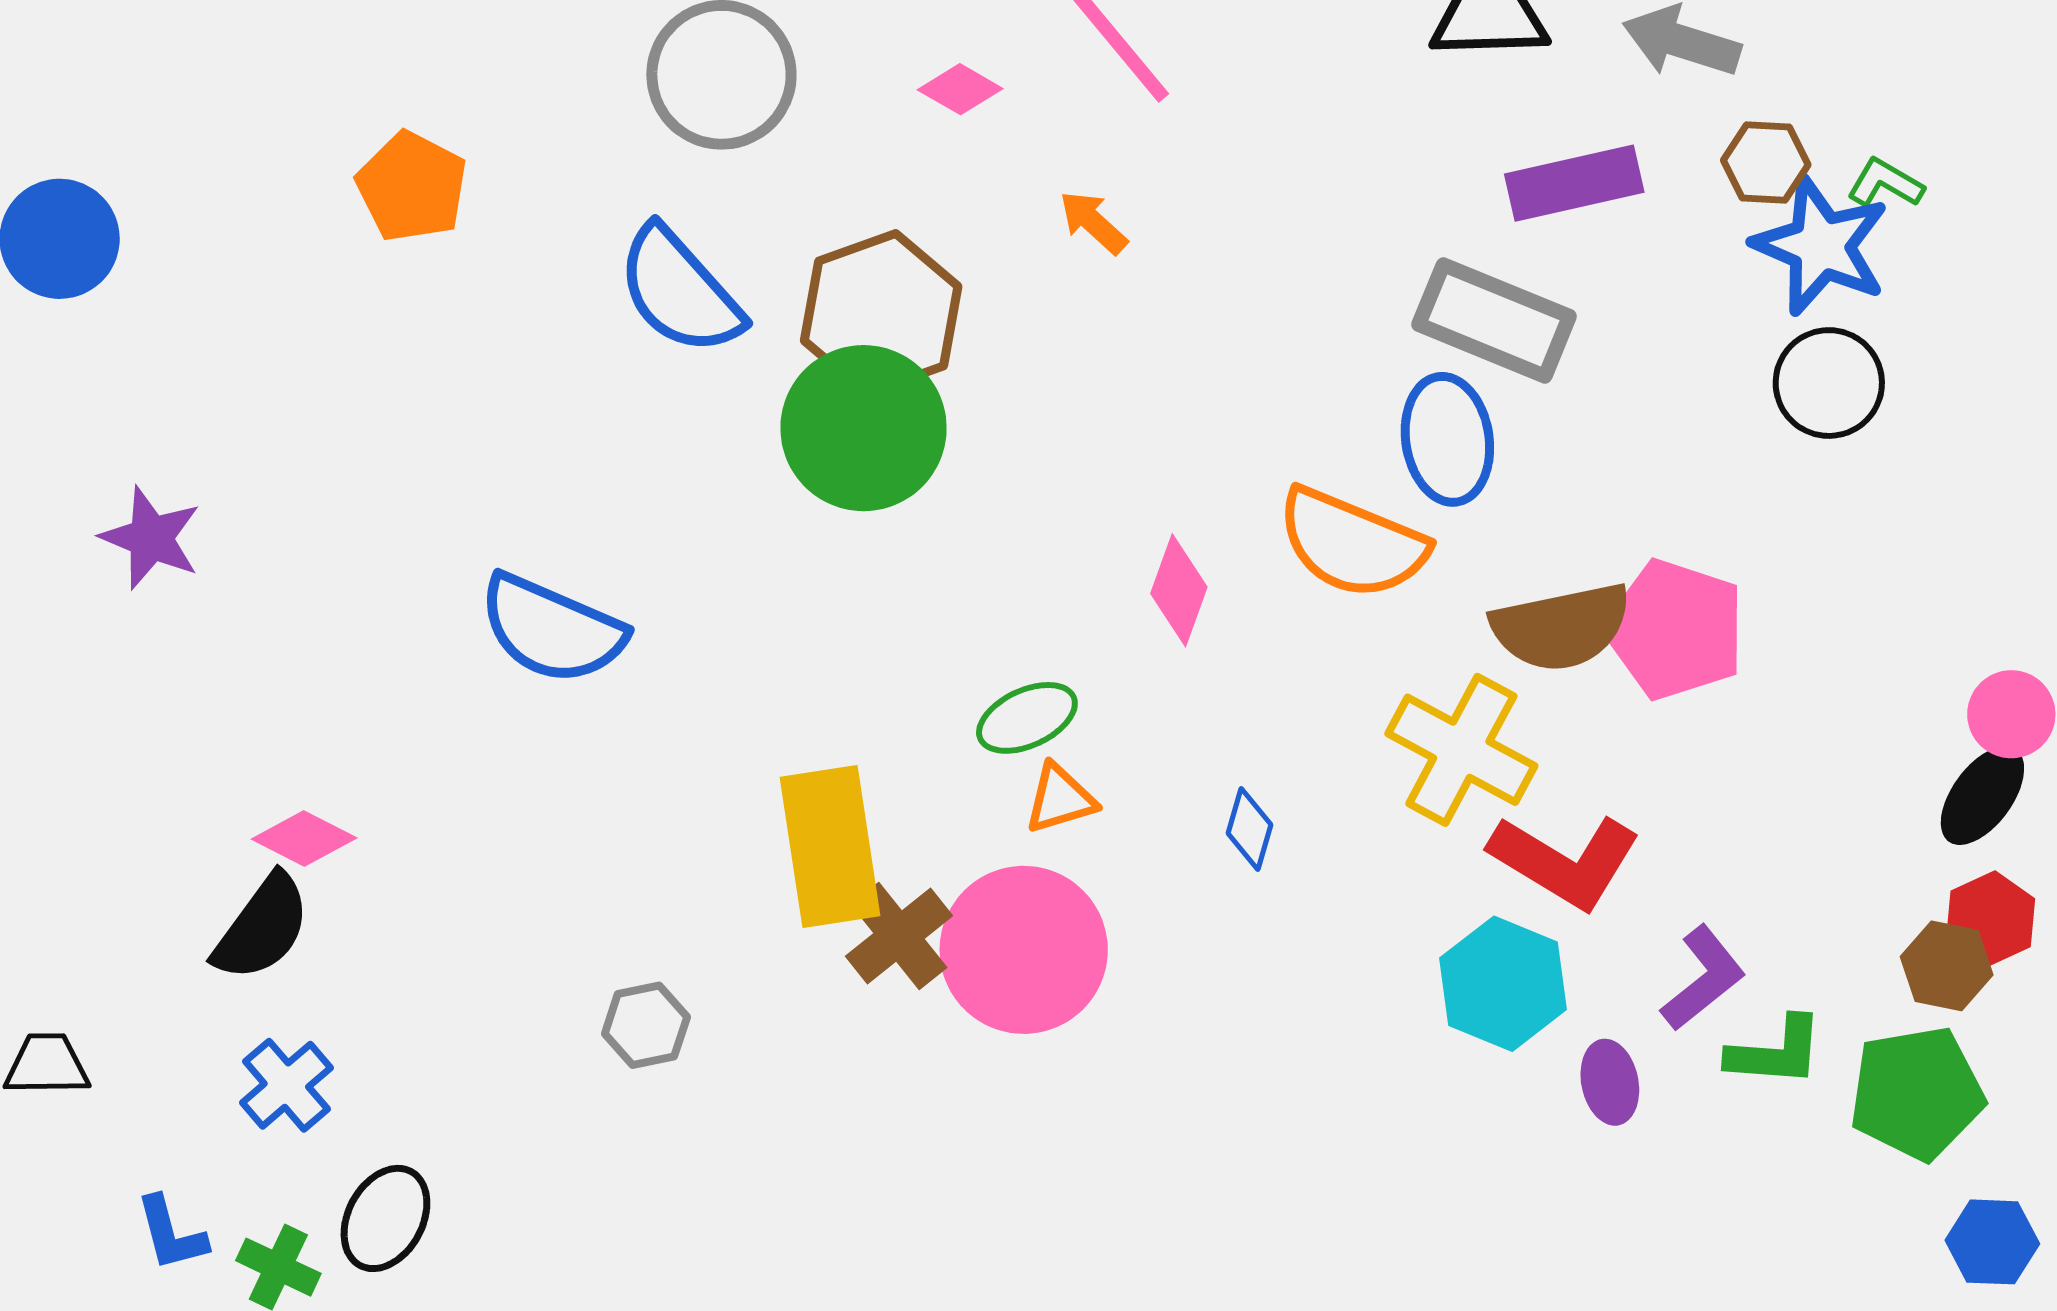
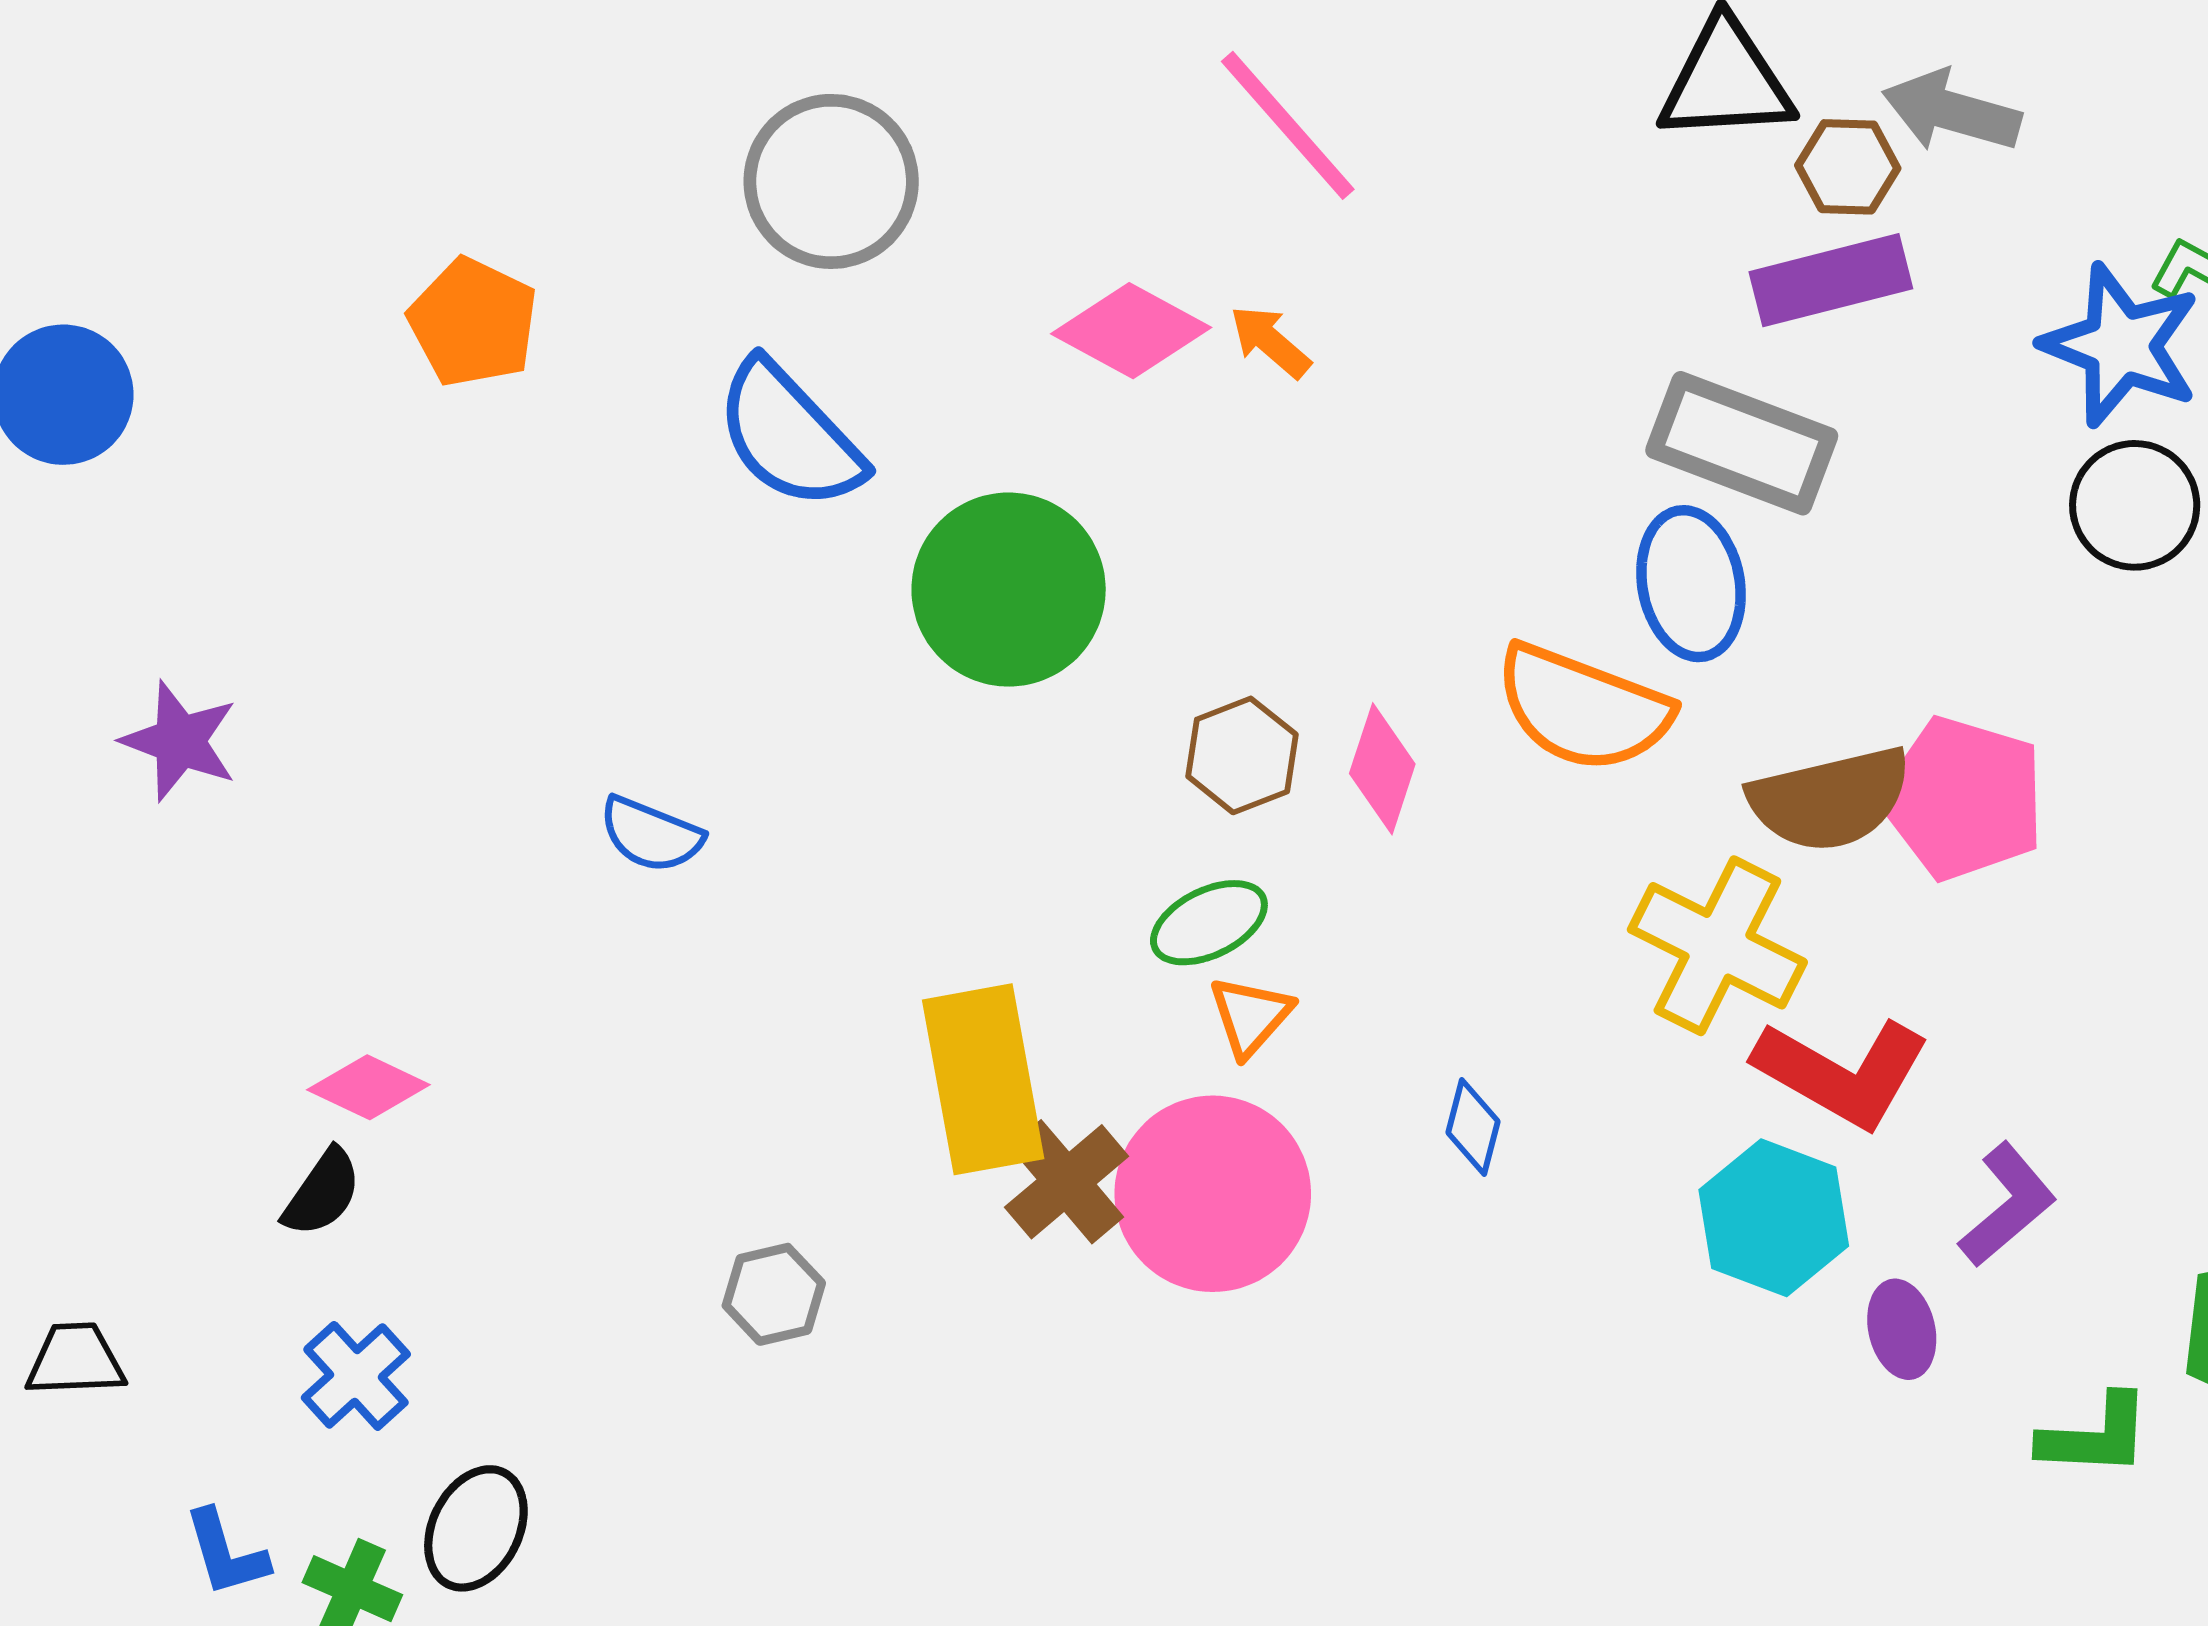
pink diamond: (960, 89) -> (1131, 331), moved, size x1.6
brown hexagon: (1766, 163) -> (1848, 167), moved
brown hexagon: (881, 313) -> (1242, 755), moved, size x0.6
blue semicircle: (552, 629) -> (651, 834), size x0.6
orange triangle: (1060, 799) -> (1250, 1016), turned -30
blue diamond: (1250, 829) -> (1473, 1127), moved
black semicircle: (262, 928) -> (322, 1193), size x0.7
green L-shape: (1776, 1052) -> (2095, 1436), moved

